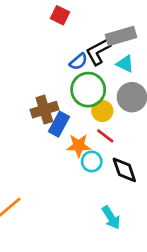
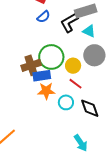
blue semicircle: (78, 62) -> (43, 17), moved
green circle: (88, 90) -> (51, 57), moved
blue rectangle: (59, 124) -> (42, 76), turned 54
orange star: (79, 146) -> (46, 91), moved

